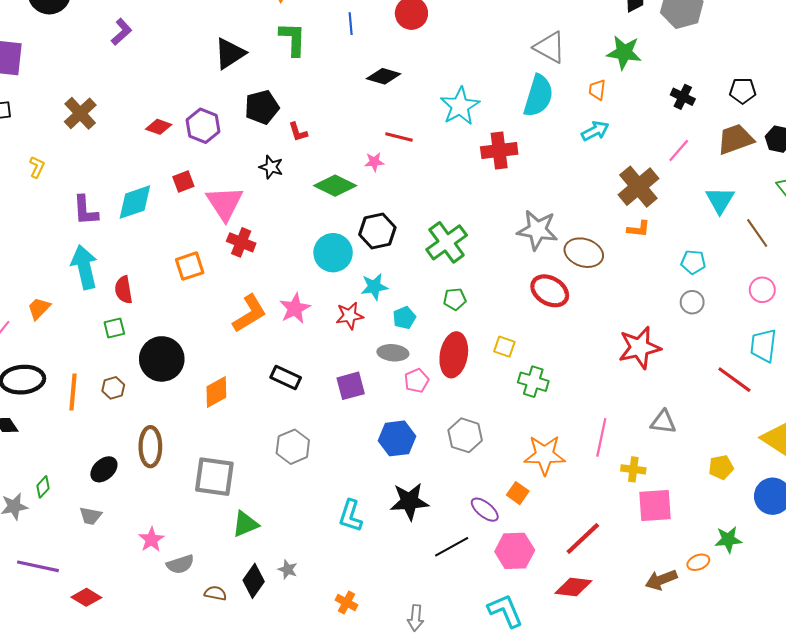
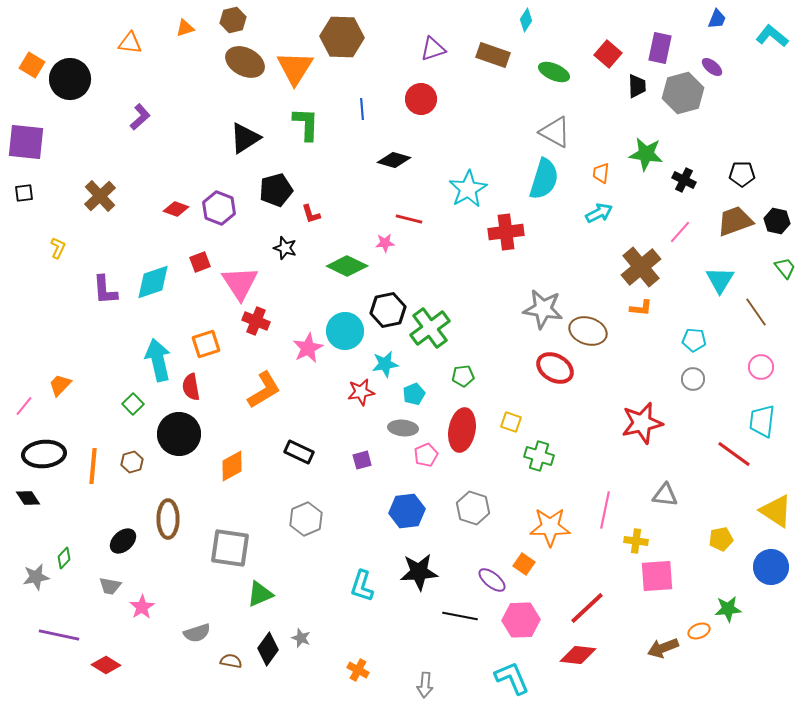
green star: (624, 52) -> (646, 154), moved
green cross: (447, 242) -> (430, 328), moved
cyan arrow: (84, 267) -> (158, 360), moved
red semicircle: (124, 290) -> (191, 387), moved
pink star: (295, 308) -> (308, 348), moved
green square: (114, 328) -> (133, 404), turned -30
purple square: (351, 386) -> (362, 460), size x0.7
pink star: (151, 540) -> (142, 607), moved
black line: (452, 547) -> (460, 616), turned 40

